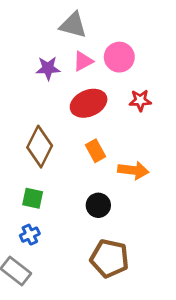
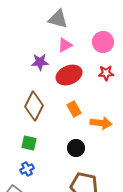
pink circle: (119, 57) -> (103, 42), moved
purple star: (48, 68) -> (40, 62), moved

